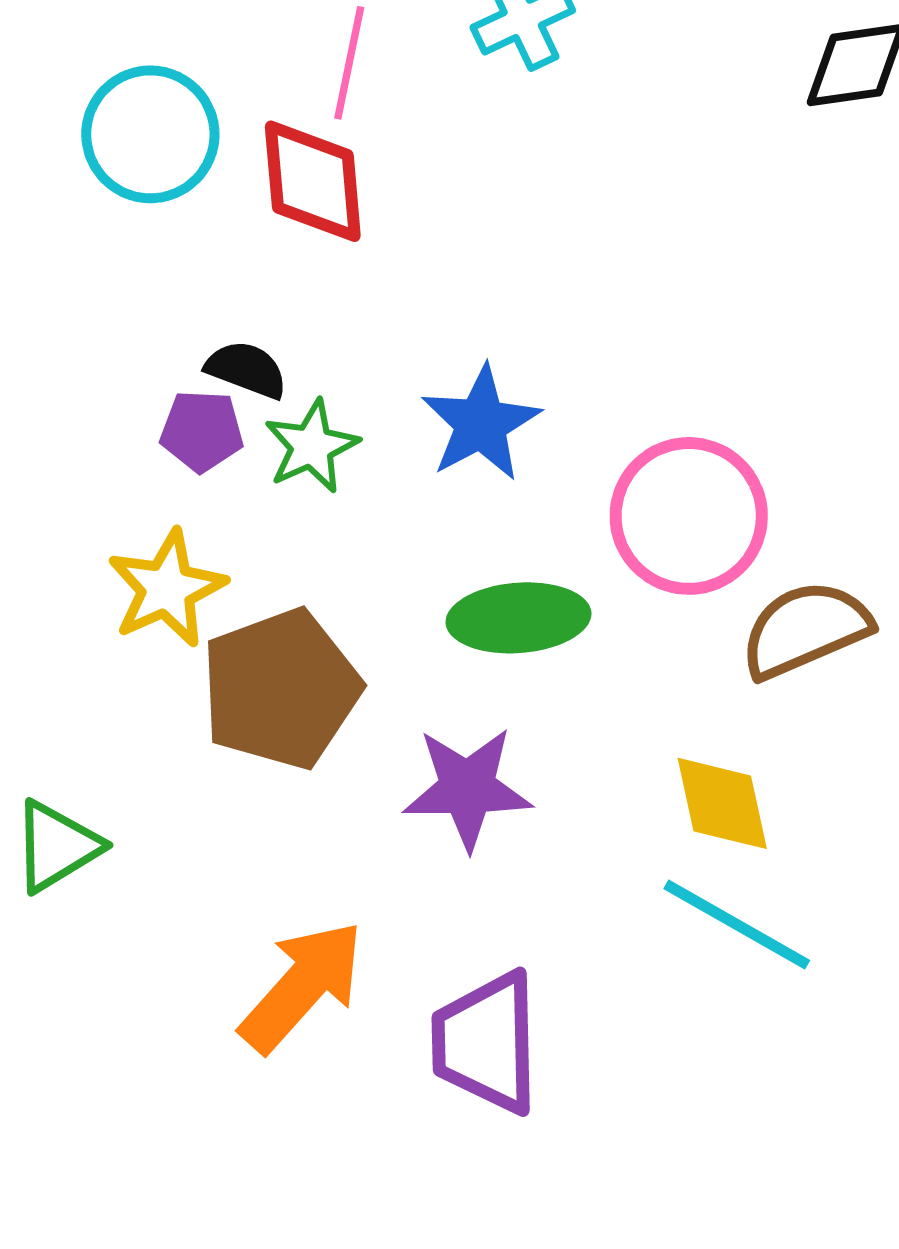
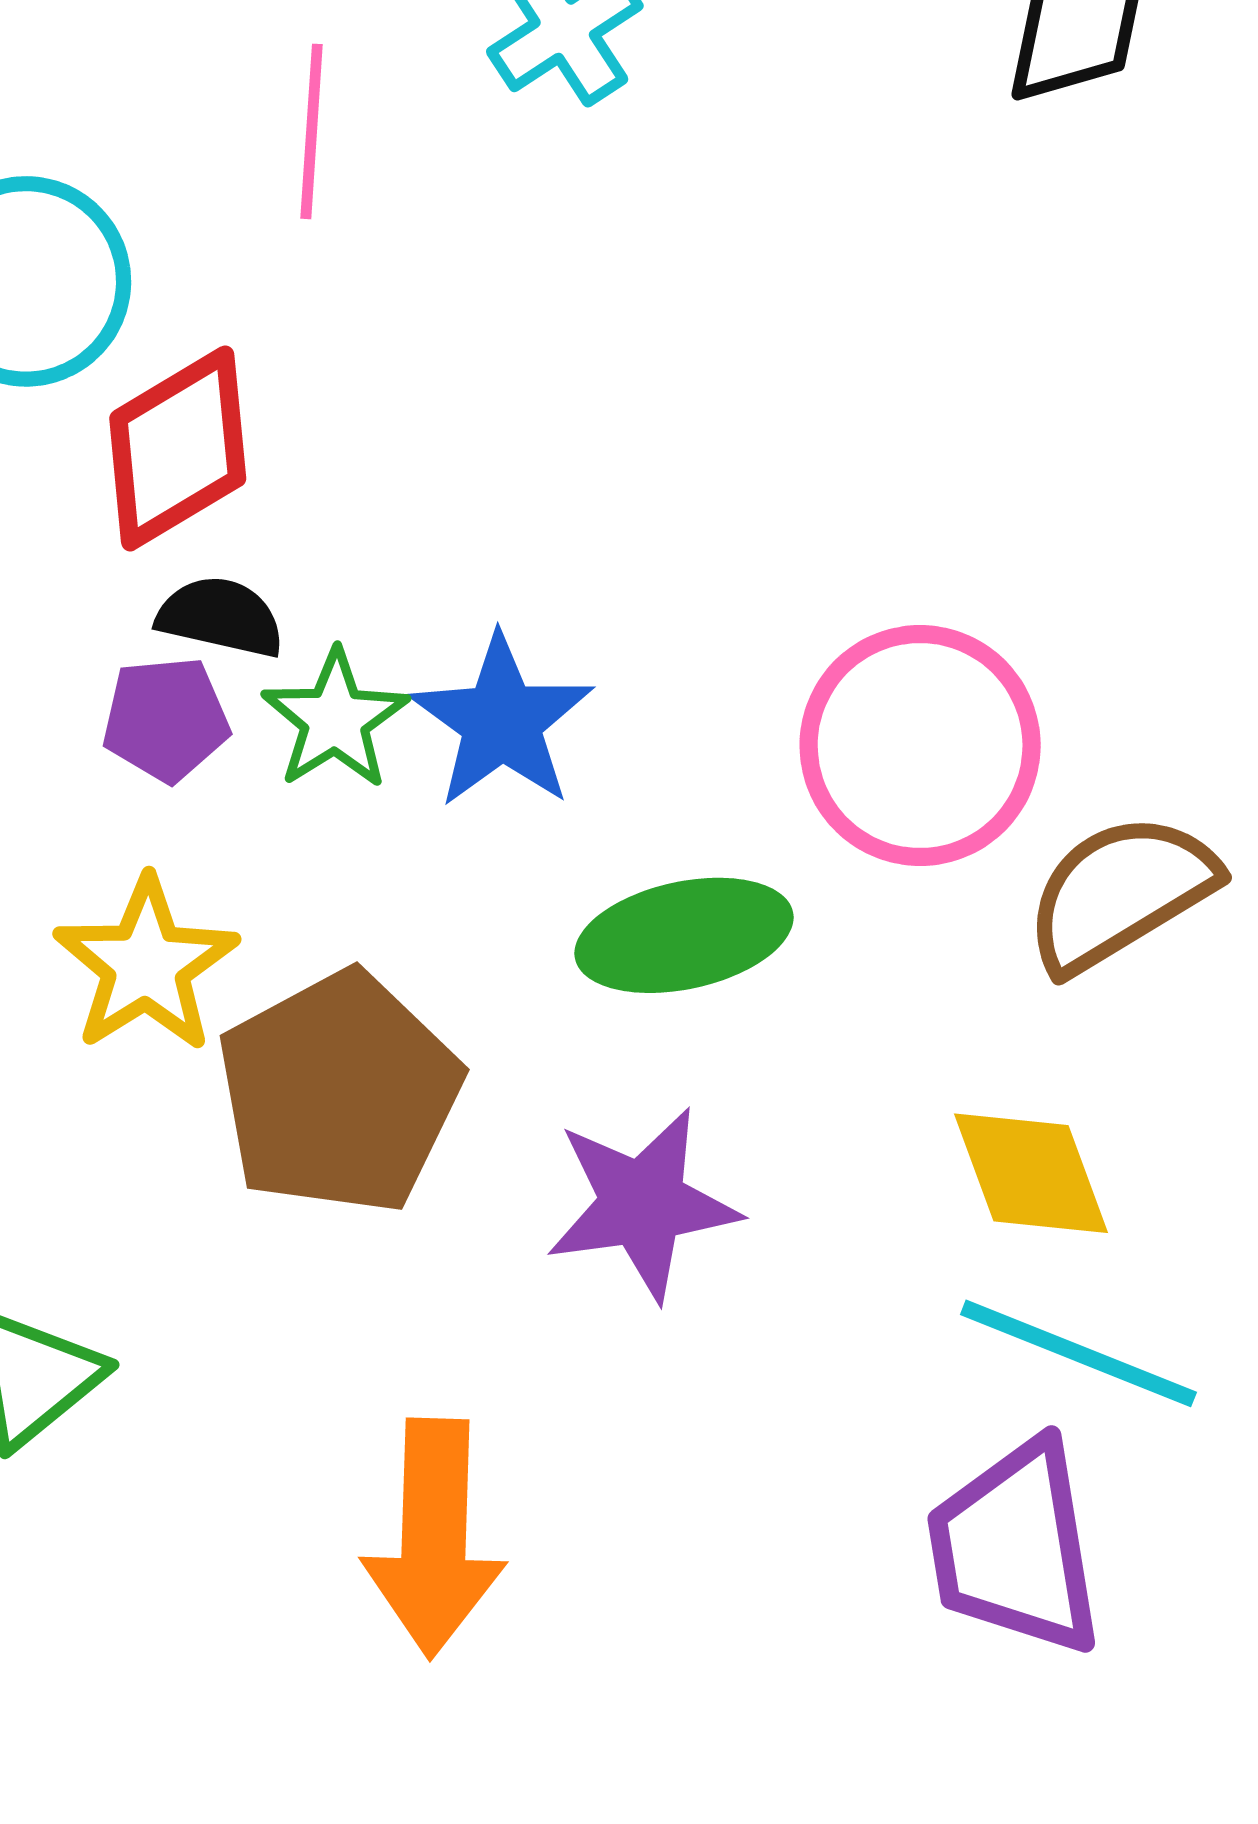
red diamond: (313, 181) -> (178, 448), moved, turned 72
blue star: (481, 423) -> (502, 721), moved
orange arrow: (302, 986) -> (434, 1538), turned 148
purple trapezoid: (486, 1043) -> (1015, 1548), moved

